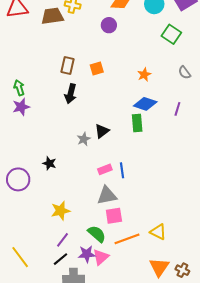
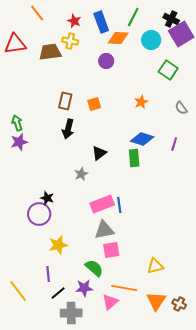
orange star: (144, 75) -> (141, 102), moved
black triangle: (102, 131) -> (99, 153), moved
pink rectangle: (105, 169) -> (102, 204), size x1.6
purple circle: (18, 179) -> (39, 214), moved
yellow triangle: (158, 232) -> (155, 266), turned -42
orange line: (127, 239) -> (124, 288), moved, turned 30
purple line: (62, 240) -> (48, 274), moved, turned -42
pink triangle: (101, 257) -> (110, 302), moved

